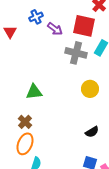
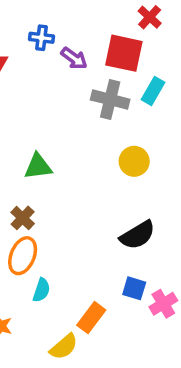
blue cross: (36, 17) -> (41, 38), turned 32
black semicircle: (92, 132) -> (138, 235), size x1.5

